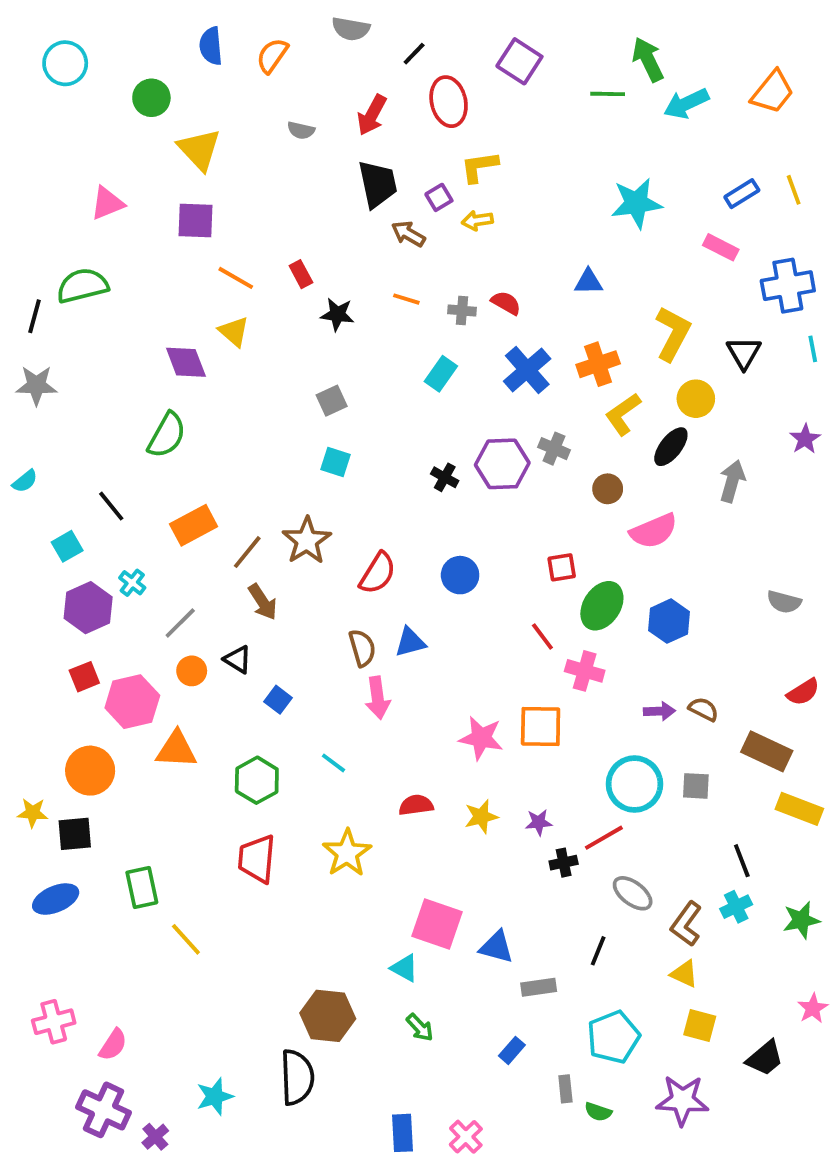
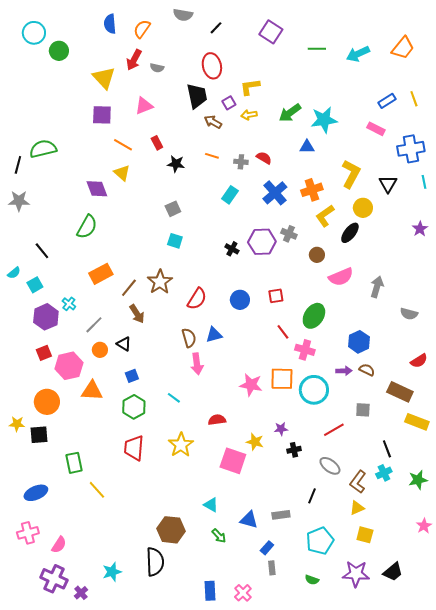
green arrow: (648, 59) -> (290, 113), moved, turned -100
green circle: (151, 98) -> (59, 51), moved
red ellipse: (449, 102) -> (212, 66), moved
red arrow: (372, 115) -> (134, 60), moved
pink triangle: (107, 203) -> (144, 106), moved
cyan star: (636, 203) -> (324, 120), moved
cyan semicircle: (25, 481) -> (14, 273), moved
gray arrow: (732, 481) -> (377, 287), moved
black line: (111, 506) -> (42, 251), moved
red square: (562, 567) -> (276, 296), moved
blue hexagon: (669, 621) -> (359, 342), moved
blue square: (278, 700) -> (132, 376), moved, turned 32
cyan circle: (634, 784) -> (314, 390), moved
yellow star: (481, 817) -> (255, 442), moved, turned 30
red line: (604, 838) -> (334, 430), moved
blue ellipse: (56, 899) -> (36, 493), moved
pink square: (437, 924) -> (233, 461), moved
blue triangle: (496, 947) -> (249, 520), moved
yellow triangle: (684, 974) -> (357, 508), turned -49
black trapezoid: (765, 1058) -> (393, 572), moved
gray rectangle: (565, 1089) -> (272, 568), moved

